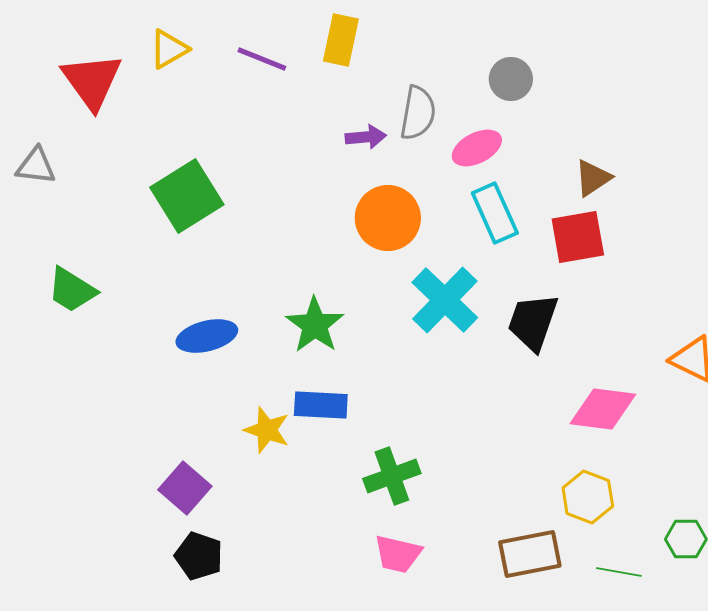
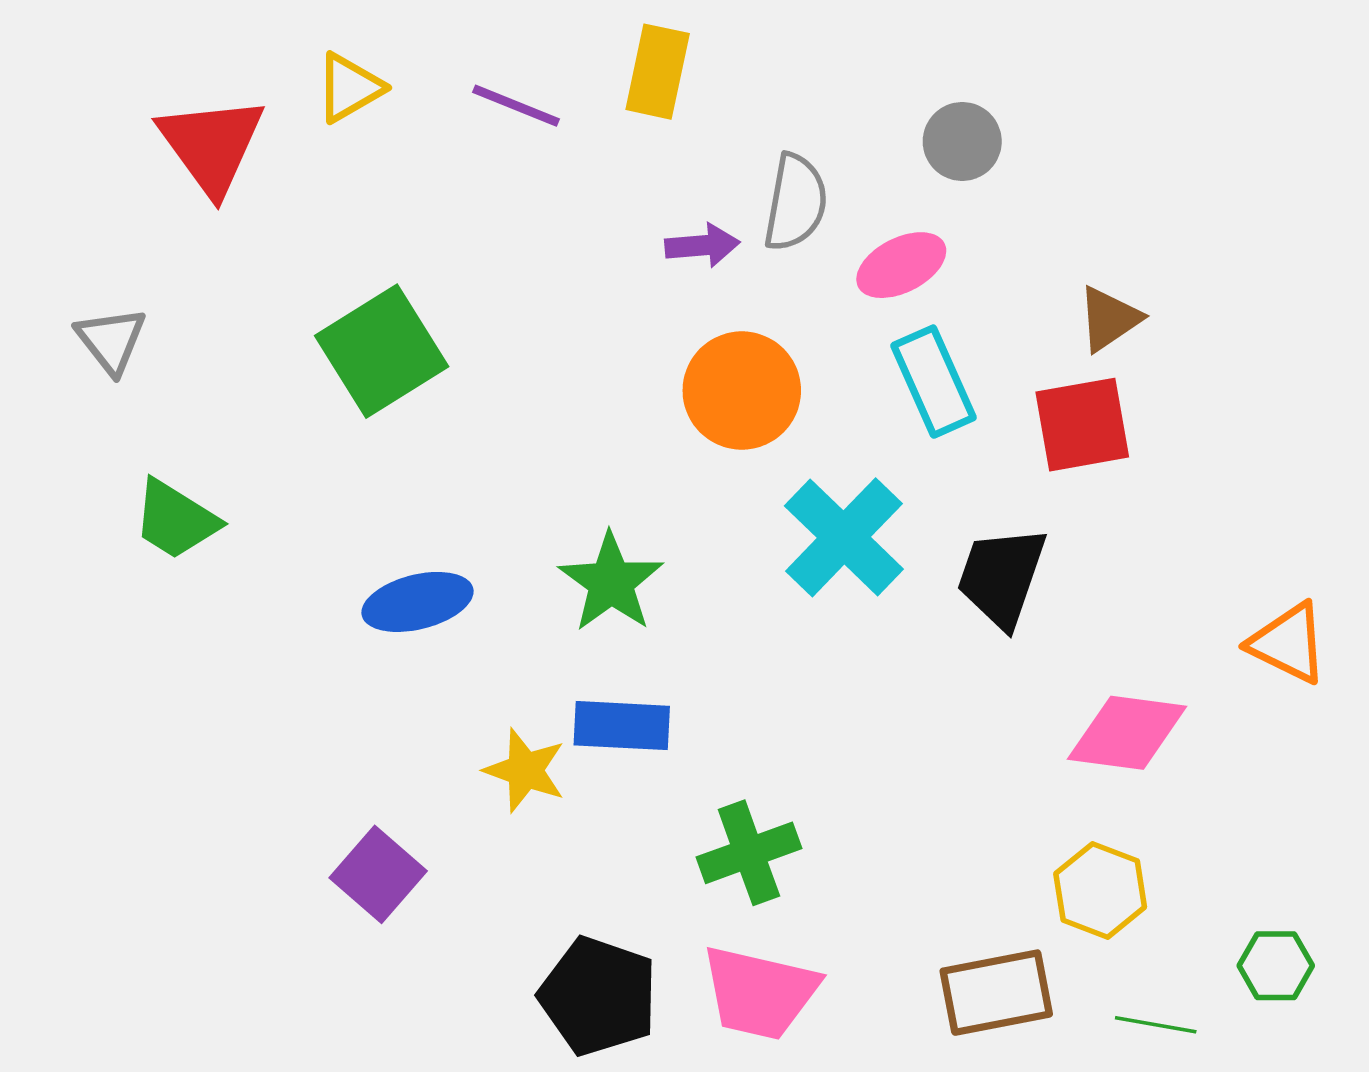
gray triangle: (36, 166) -> (111, 340), moved, turned 45
pink trapezoid: (398, 554) -> (760, 993), size x1.4
black pentagon: (199, 556) -> (598, 996), moved, size x1.4

